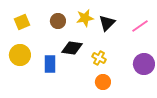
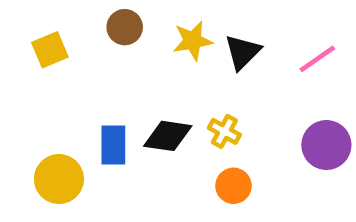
brown circle: (58, 21) -> (125, 27), moved
black diamond: (72, 48) -> (168, 136), moved
yellow circle: (20, 55) -> (59, 179), moved

